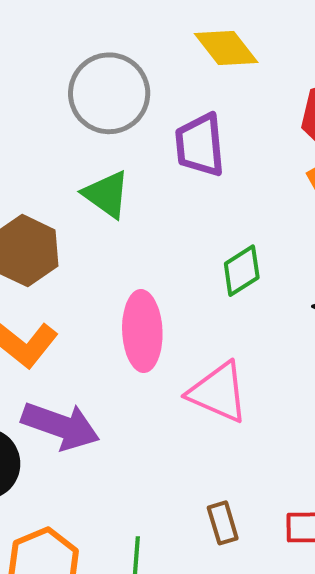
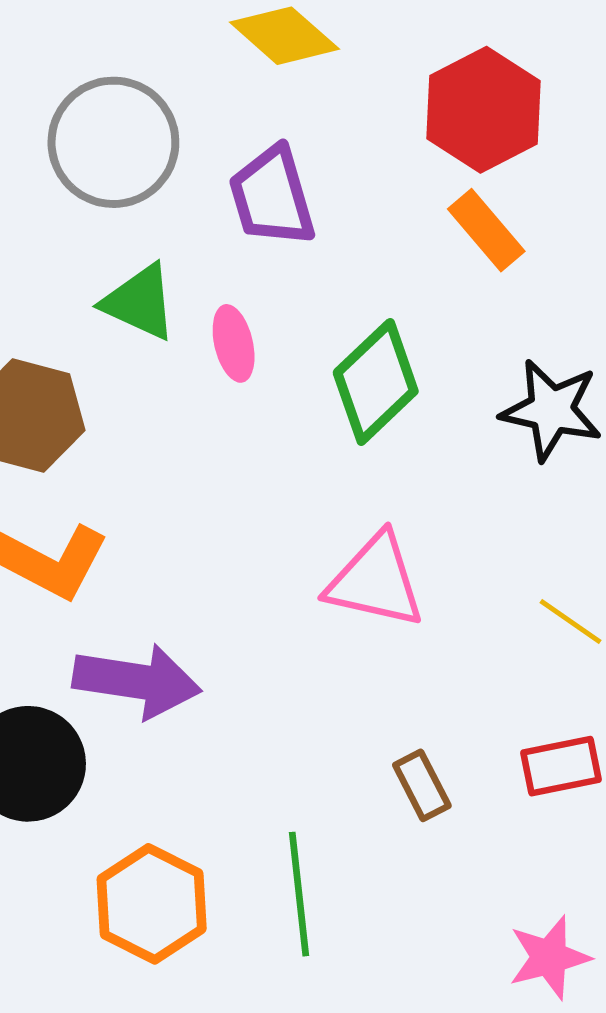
green diamond: (242, 271) -> (376, 382), size x1.4
pink ellipse: (142, 331) -> (234, 343), moved, size x0.6

